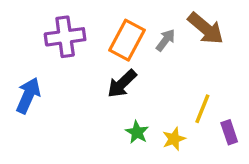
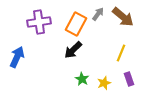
gray arrow: (166, 40) -> (98, 14), moved
yellow line: (202, 109) -> (121, 53), moved
purple rectangle: (229, 132) -> (129, 79), moved

